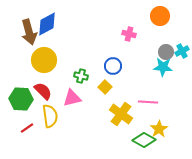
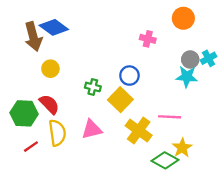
blue diamond: (47, 24) -> (54, 27), turned 65
yellow circle: (44, 60) -> (50, 69), size x0.6
yellow square: (105, 87) -> (120, 100), size x1.5
pink triangle: (72, 98) -> (92, 129), moved

